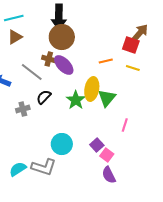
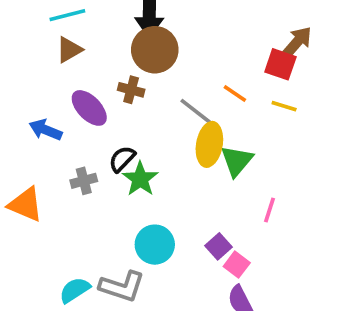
orange line: (106, 61) -> (235, 93), turned 48
purple ellipse: (64, 65) -> (89, 108), moved
gray line: (32, 72) -> (198, 113), moved
green star: (76, 100) -> (140, 179), moved

